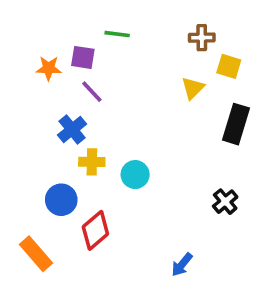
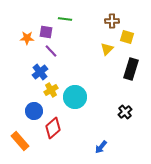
yellow cross: (92, 162) -> (51, 90), turned -32
cyan circle: (135, 175) -> (75, 97), size x1.5

